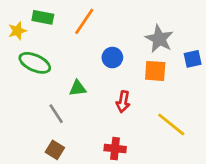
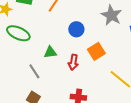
orange square: (155, 71) -> (96, 51), moved, turned -36
red arrow: (123, 102) -> (73, 62), moved

